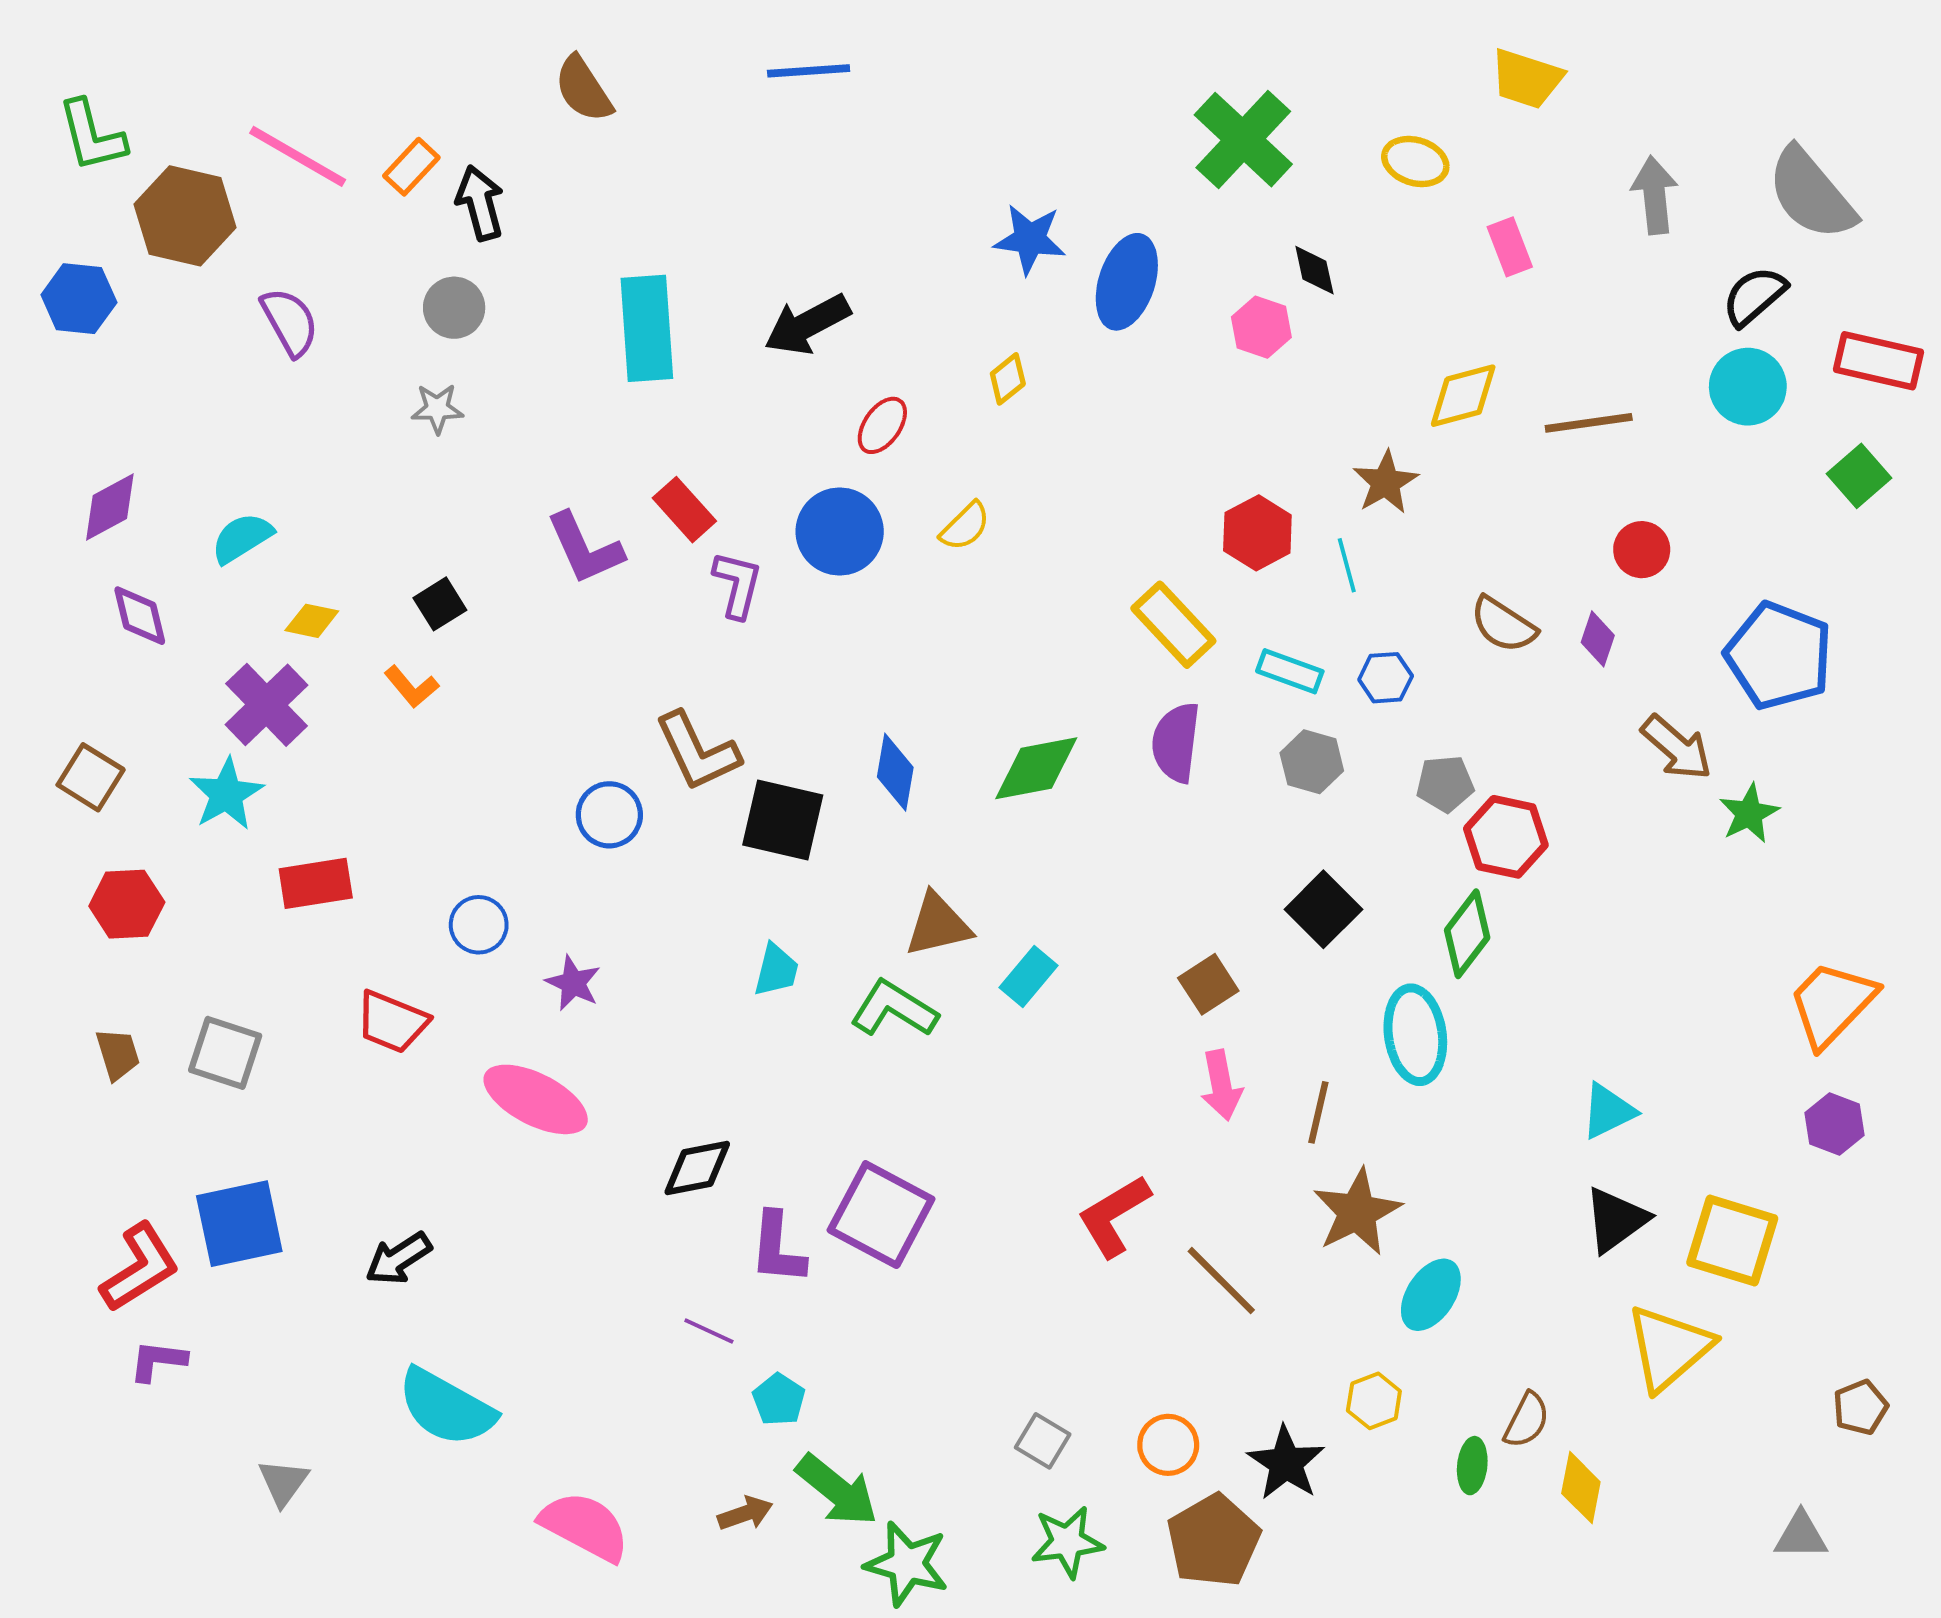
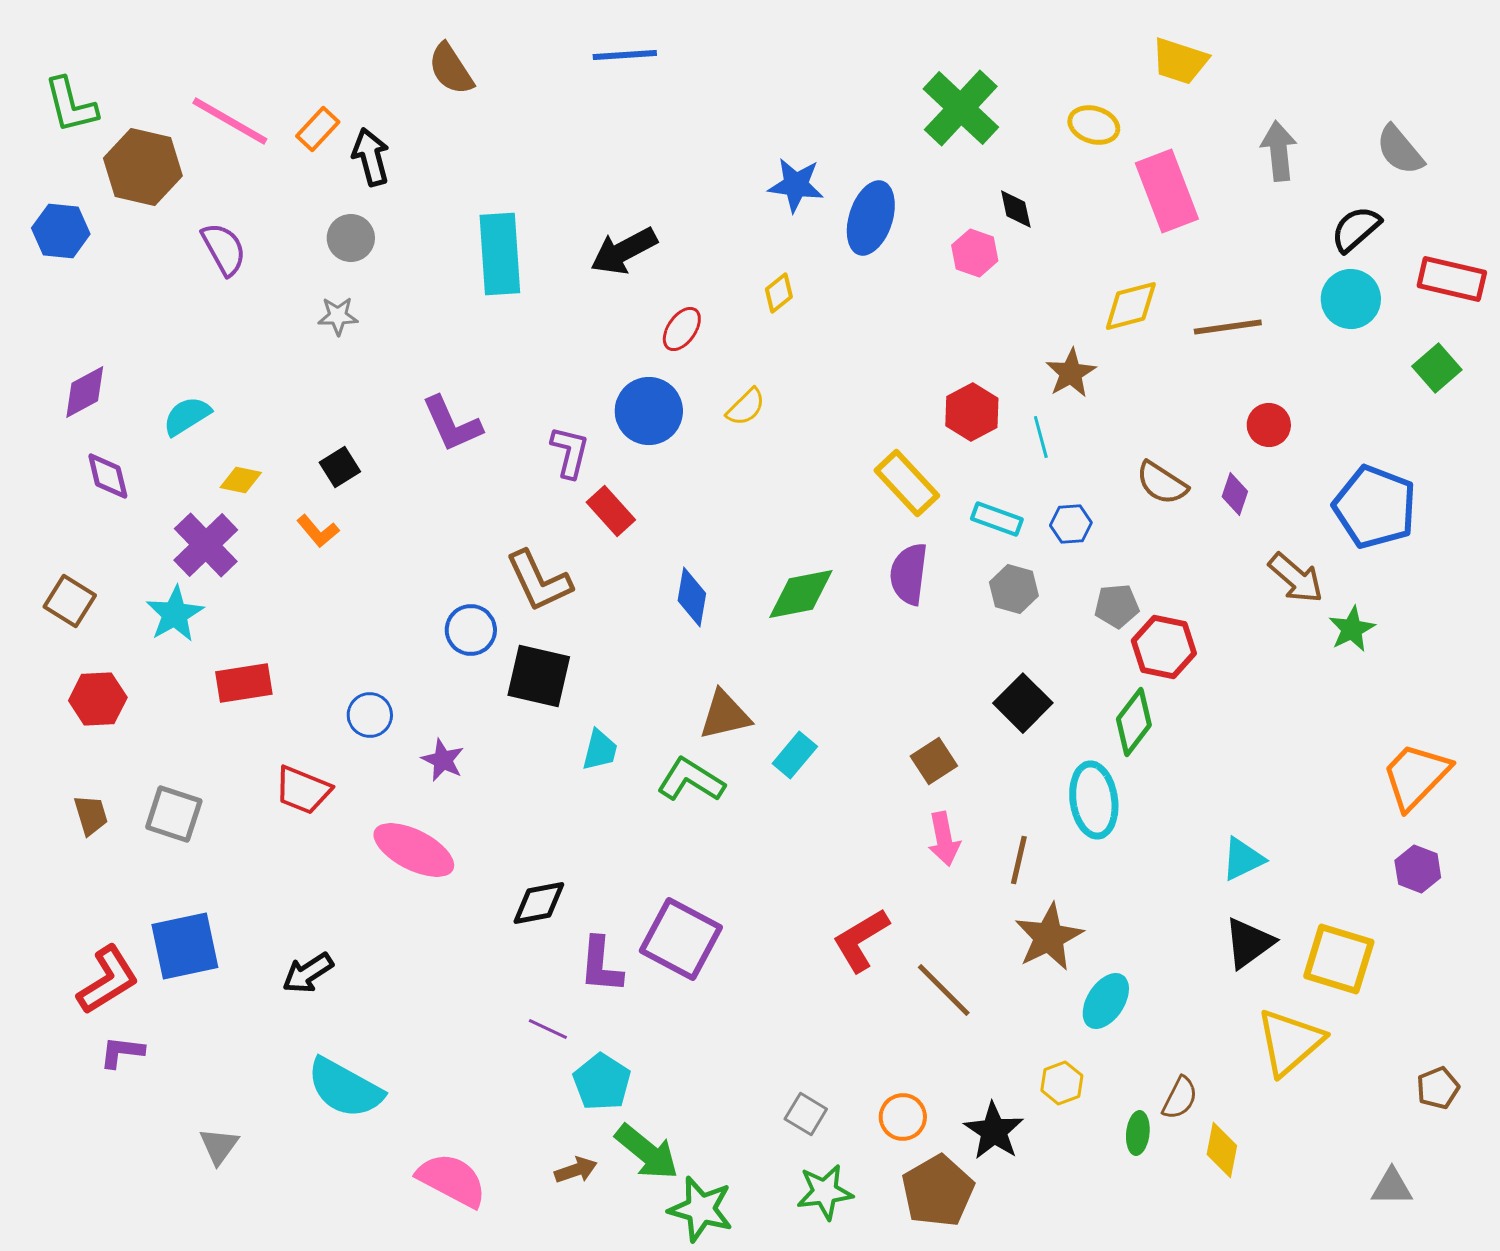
gray semicircle: (1811, 194) -> (1400, 150), size x0.7
pink rectangle: (1510, 247) -> (1167, 191), size x1.8
red rectangle: (684, 510) -> (611, 511), moved
black square: (783, 820) -> (539, 676), moved
cyan pentagon: (779, 1400) -> (602, 1082), size x1.4

